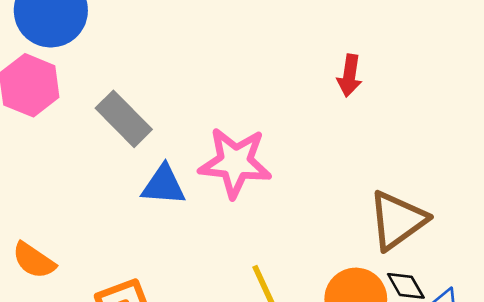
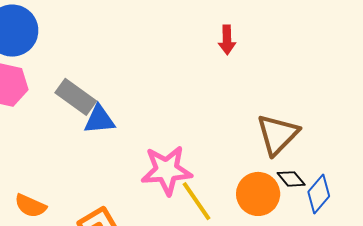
pink star: (235, 163) -> (167, 170), moved
blue triangle: (163, 185) -> (99, 120), moved

